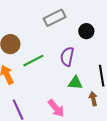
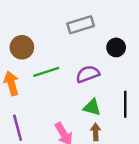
purple semicircle: (67, 57) -> (88, 74), turned 48
brown arrow: (93, 99) -> (96, 132), moved

